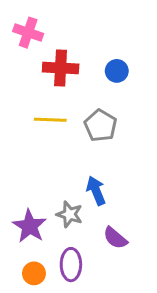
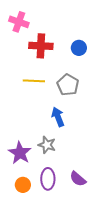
blue arrow: (96, 191) -> (58, 117), moved
purple semicircle: (115, 238) -> (78, 179), moved

